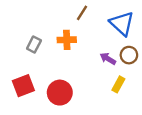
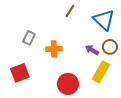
orange cross: (67, 40) -> (54, 49), moved
yellow rectangle: (118, 84) -> (101, 72), size x1.5
red circle: (60, 93) -> (68, 84), moved

